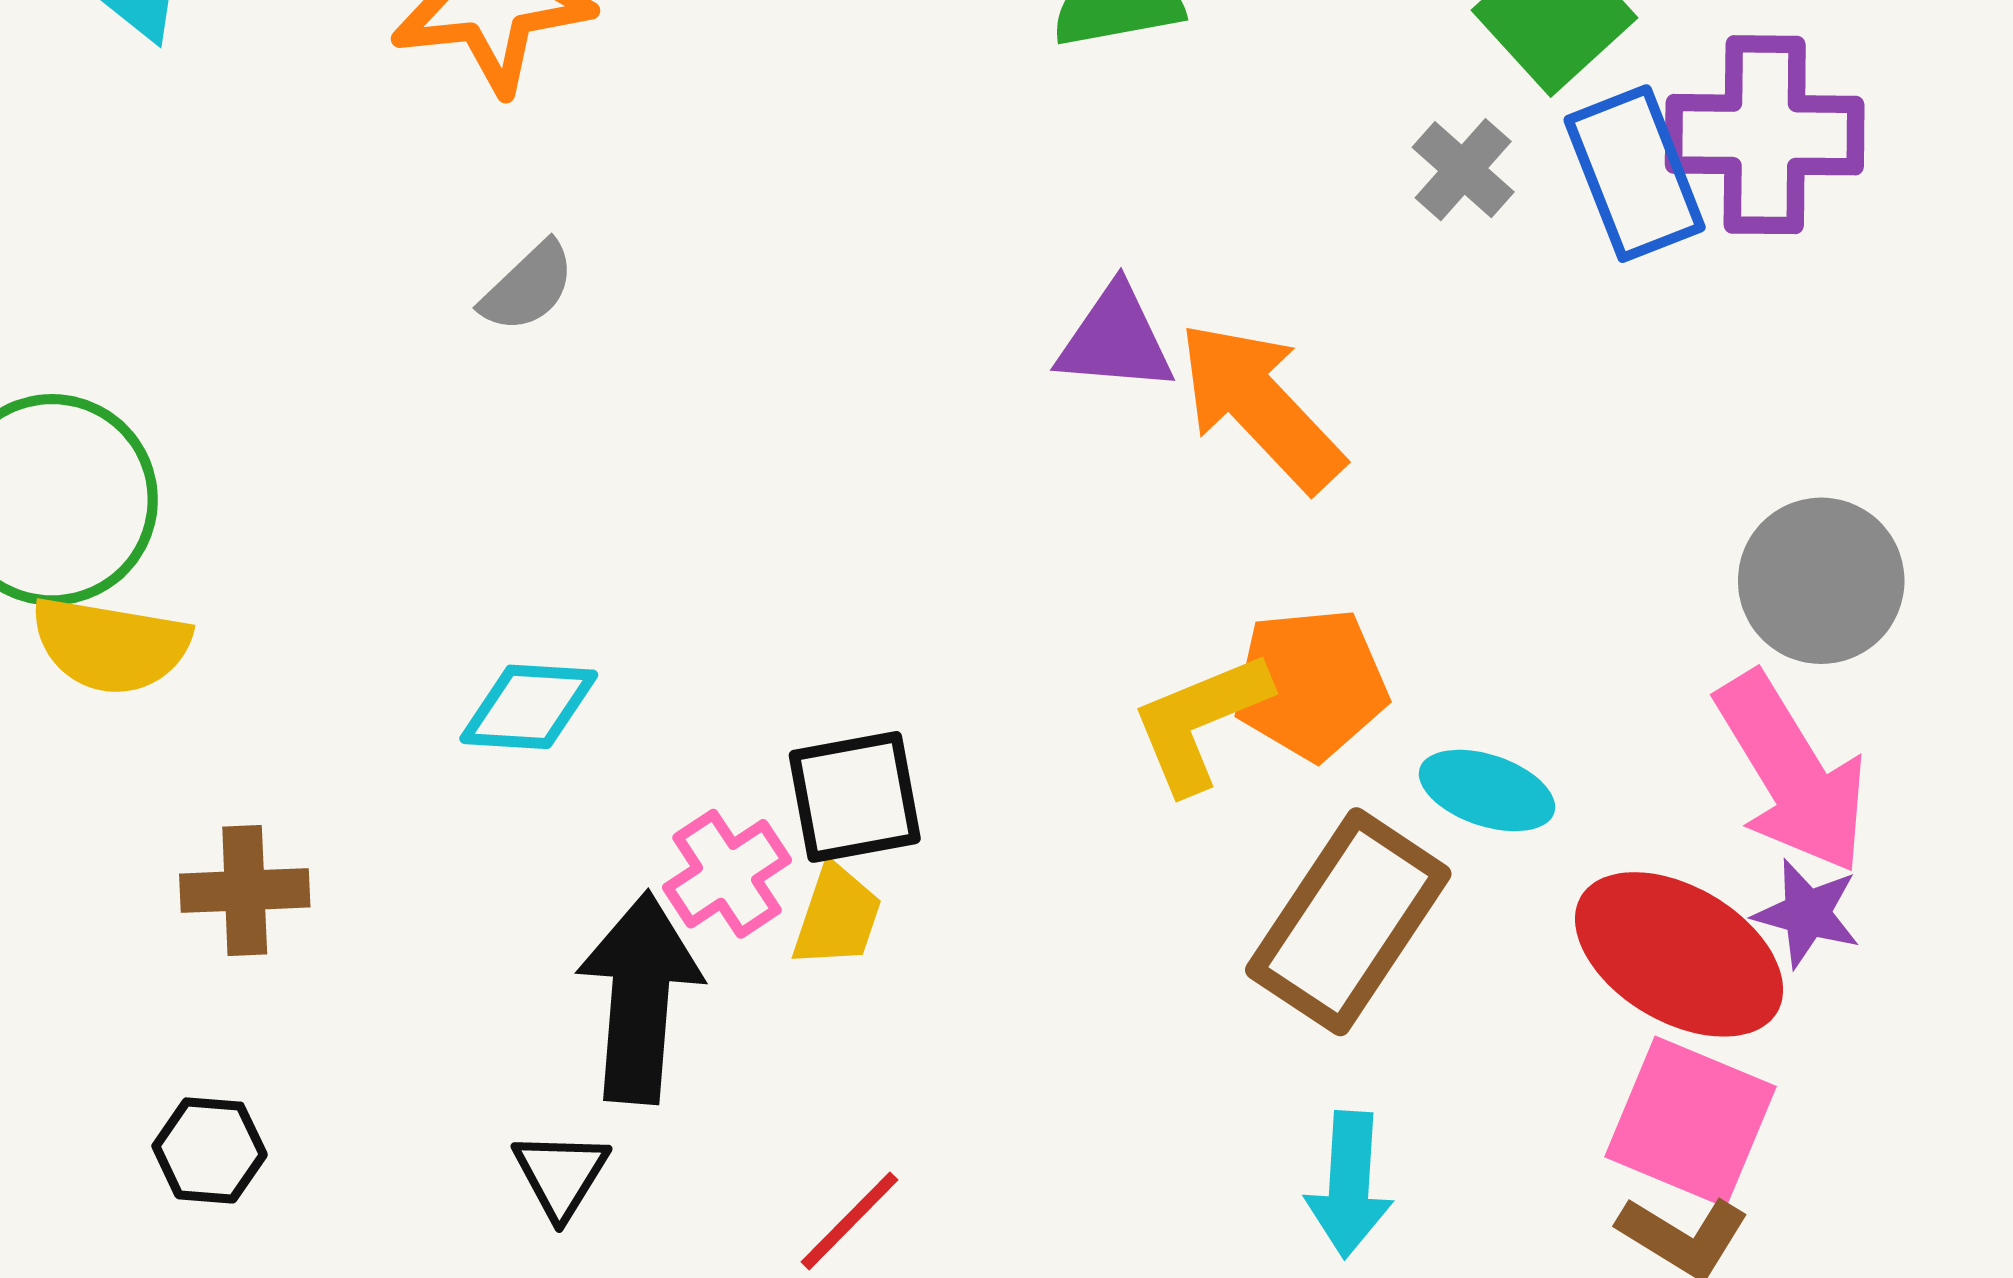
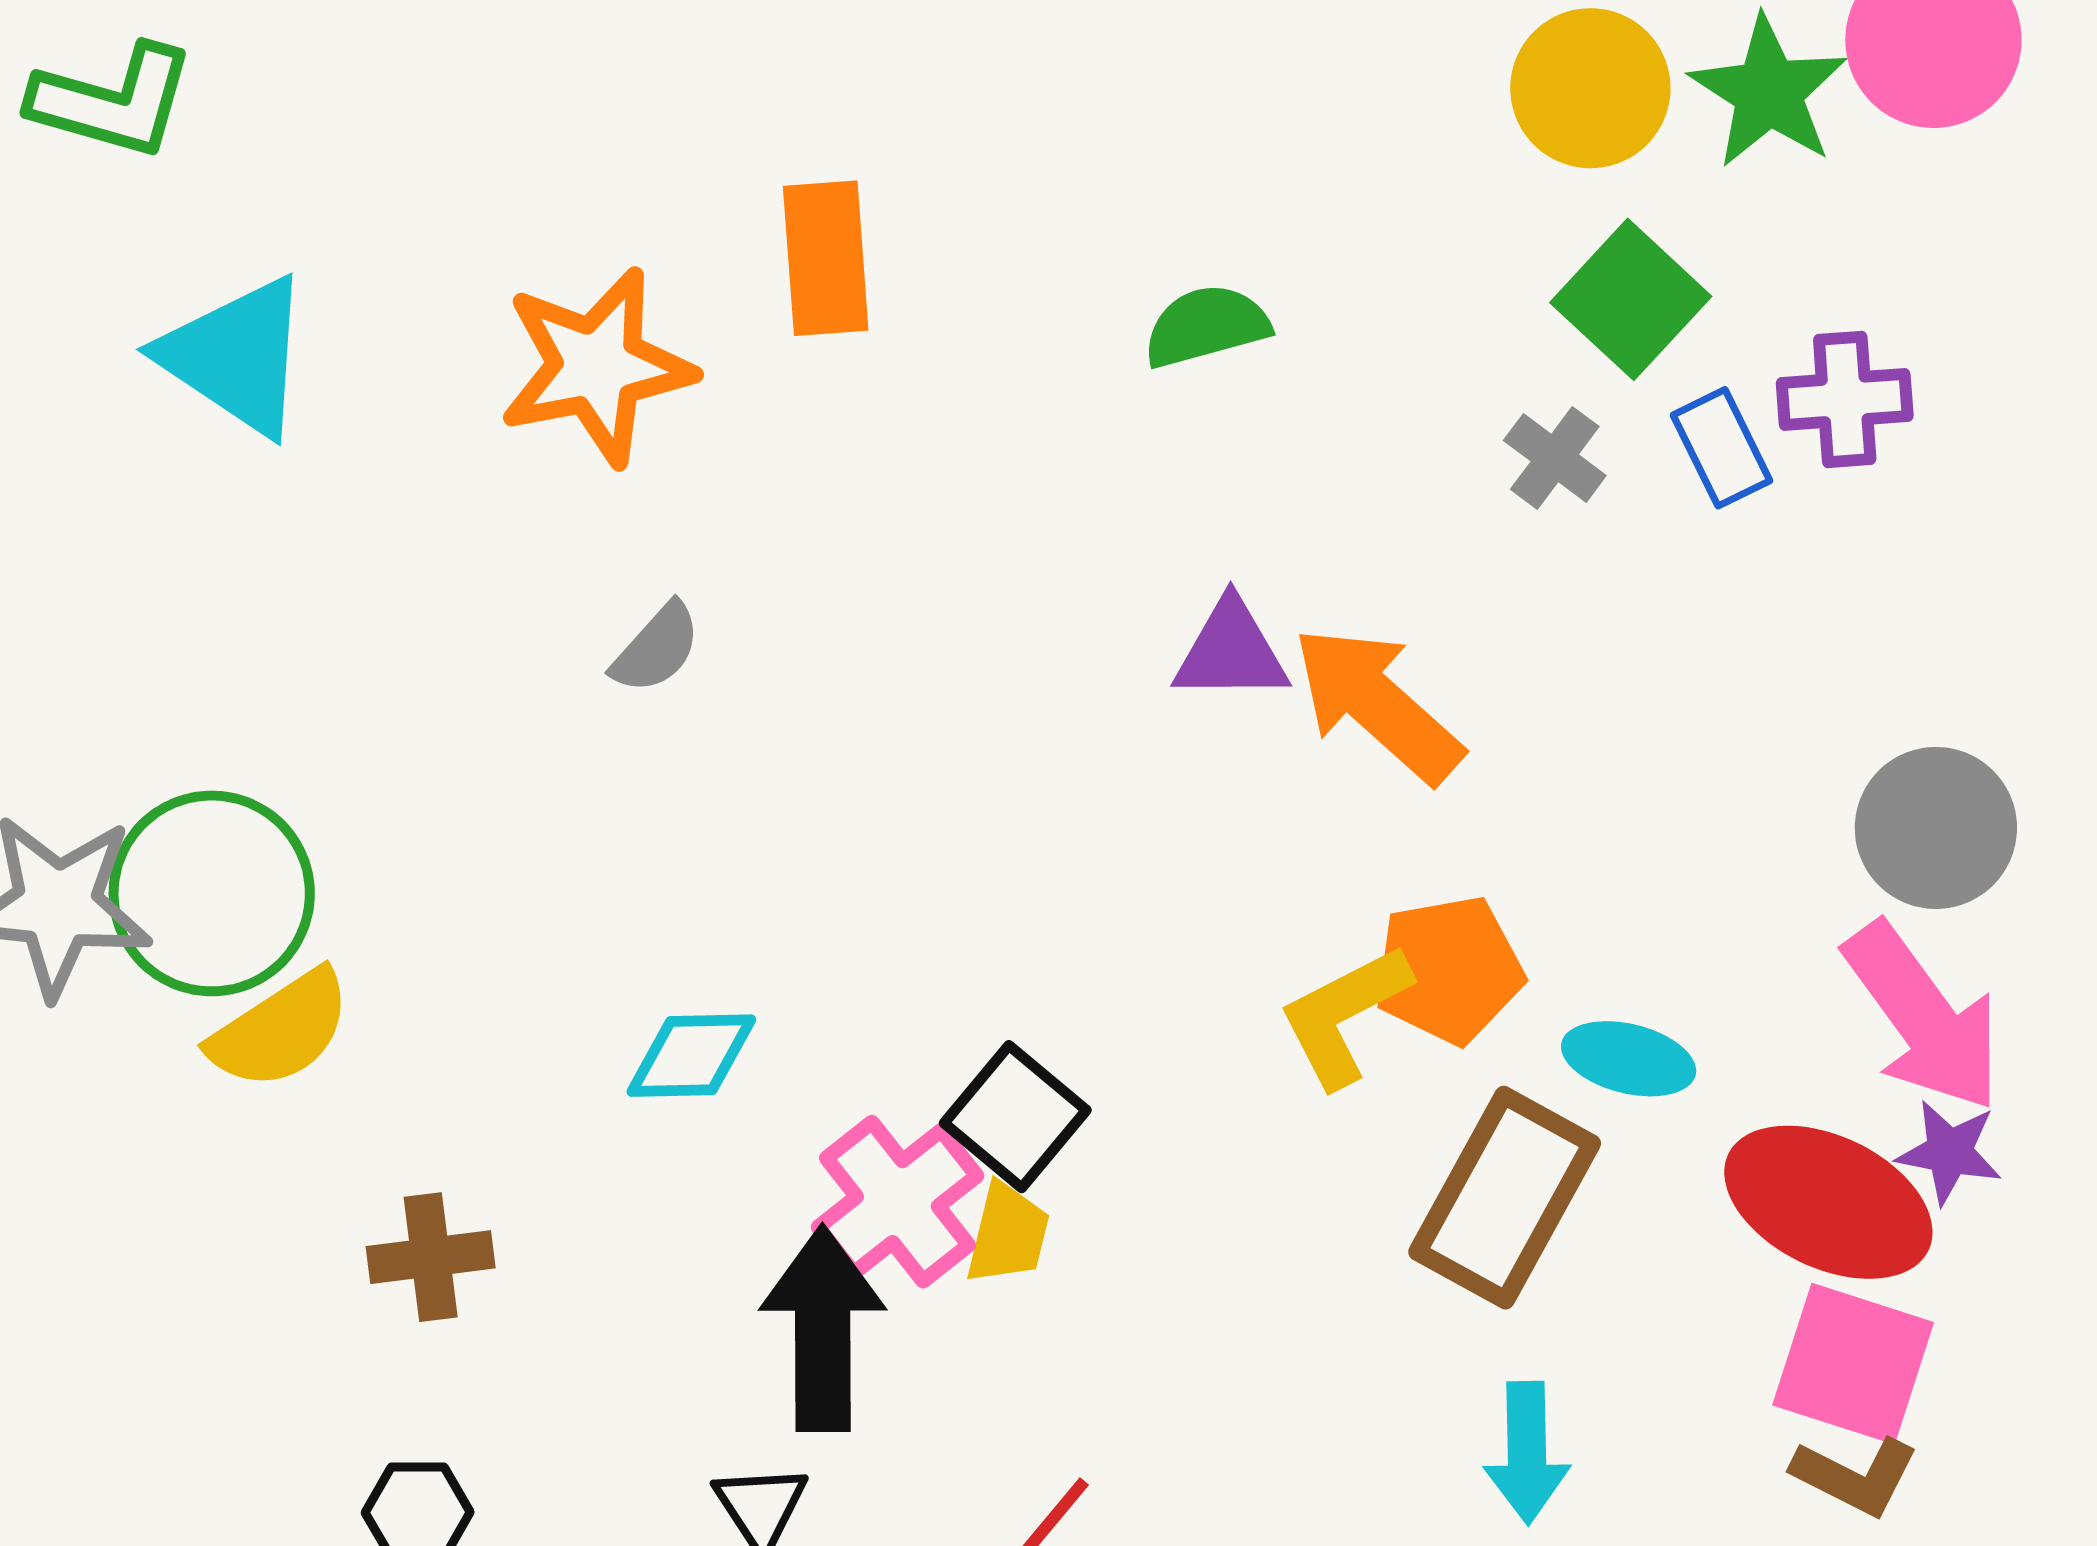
purple cross: (1765, 135) -> (1845, 399), size x0.7
blue rectangle: (1635, 174) -> (1722, 448), size x0.7
yellow semicircle: (111, 645) -> (280, 1030), turned -38
black square: (855, 797) -> (1015, 1117), turned -35
pink cross: (727, 874) -> (897, 1202), size x1.4

